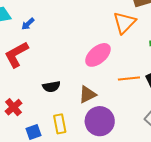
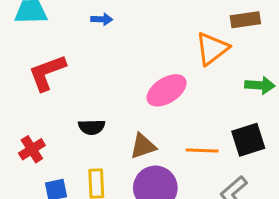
blue arrow: (28, 24) -> (102, 19), moved, turned -144
orange line: (129, 78) -> (202, 150), moved

